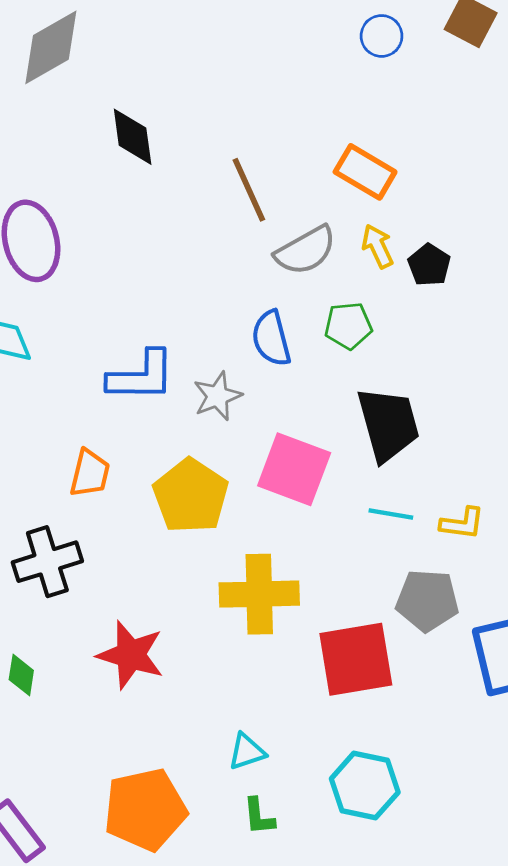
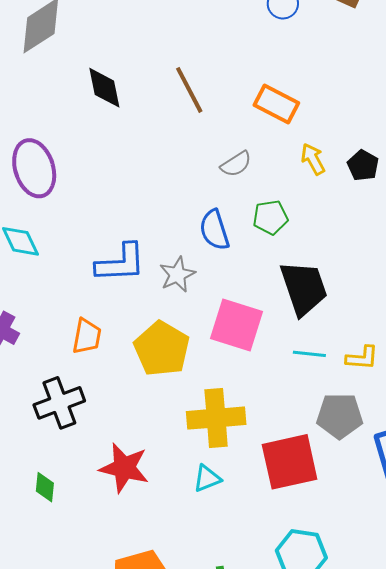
brown line: (249, 190) -> (189, 90), moved
yellow arrow: (378, 246) -> (313, 159), moved
gray semicircle: (306, 250) -> (236, 164), size x0.7
black pentagon: (429, 265) -> (363, 165), moved
cyan triangle: (247, 752) -> (207, 478), moved

